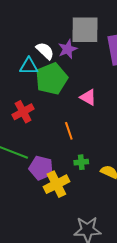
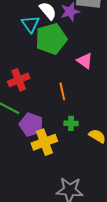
cyan triangle: (29, 66) -> (30, 24), turned 48
red cross: (23, 112) -> (19, 80), moved

